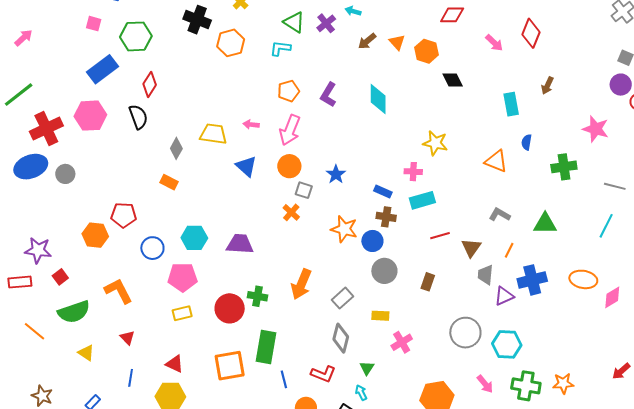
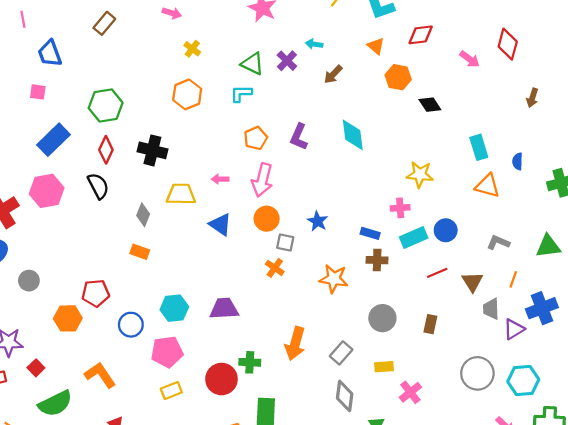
black cross: (197, 20) -> (152, 150), moved
green hexagon: (136, 36) -> (106, 105), moved
orange triangle: (397, 42) -> (376, 46), moved
cyan rectangle: (511, 104) -> (479, 147), moved
gray circle: (65, 174) -> (29, 281), moved
blue circle: (372, 241) -> (446, 230), moved

